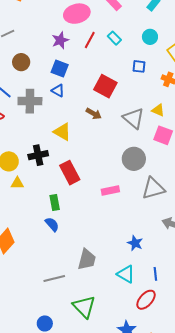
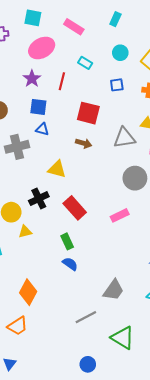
red line: (90, 40) -> (62, 81), moved
gray triangle: (133, 118) -> (124, 138), turned -35
gray trapezoid: (87, 260) -> (113, 290), turned 35

